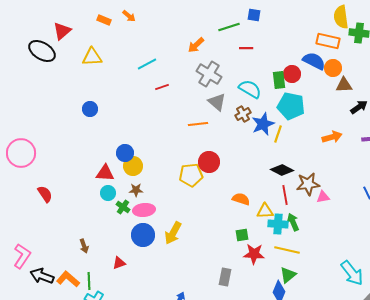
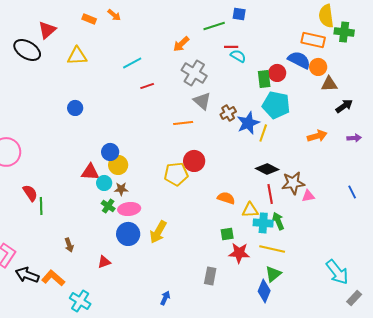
cyan semicircle: (250, 89) -> (238, 56), moved, size x0.7
cyan circle: (108, 193) -> (104, 183), moved
green line: (89, 281) -> (41, 206), moved

